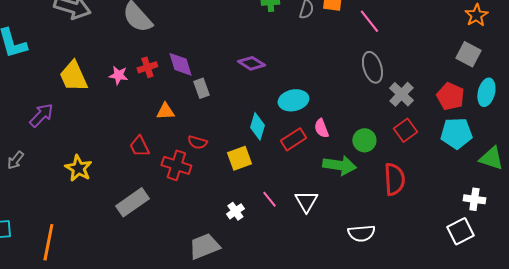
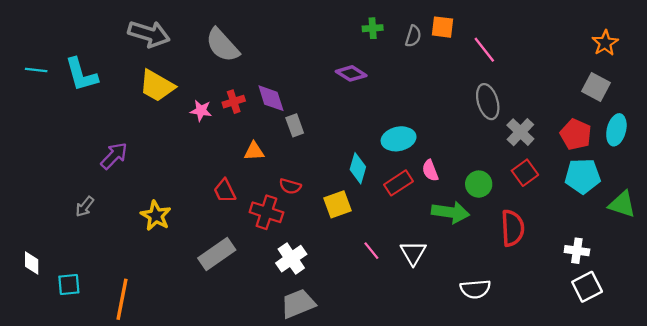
purple diamond: (251, 63) -> (351, 73), moved
yellow trapezoid: (73, 76) -> (157, 86), moved, turned -36
white cross: (474, 199) -> (577, 251), moved
white cross: (235, 211) -> (291, 259), moved, size x1.5

